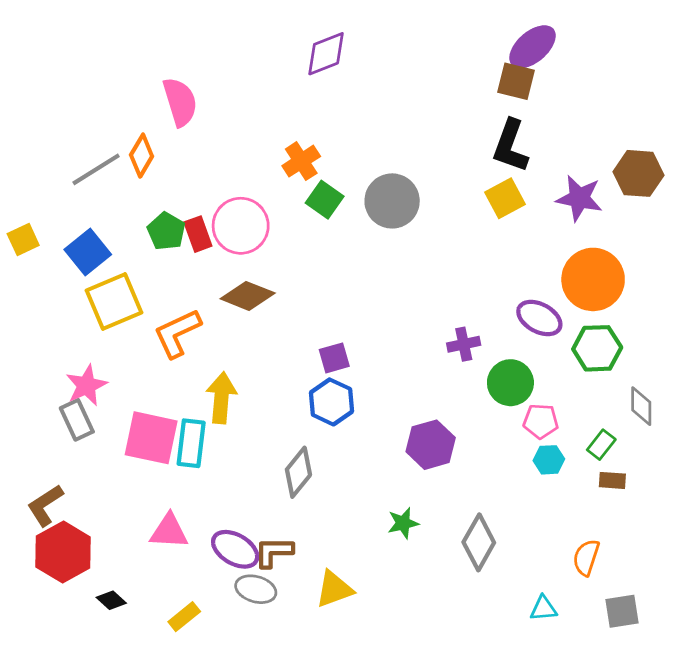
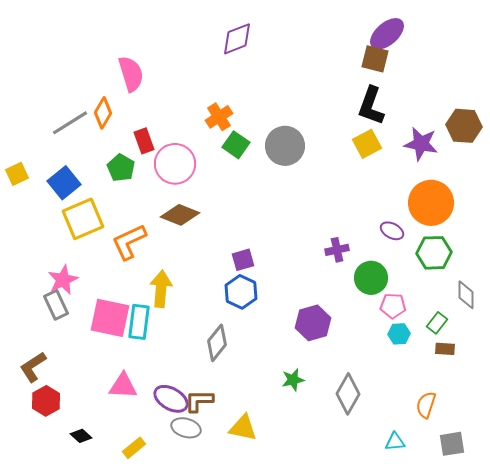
red rectangle: (198, 234) -> (144, 141), moved
purple ellipse: (539, 318) -> (392, 231), size x0.7
red hexagon: (63, 552) -> (46, 401), size x0.7
yellow triangle: (334, 589) -> (243, 428), turned 32

